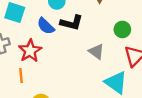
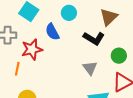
black L-shape: (72, 23) -> (94, 38), moved

